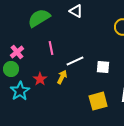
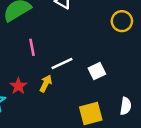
white square: (103, 67) -> (97, 71), turned -32

